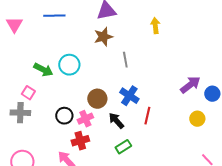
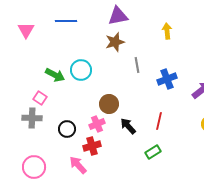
blue cross: (129, 96) -> (167, 79), moved, turned 36
black circle: (64, 116) -> (67, 129), moved
green rectangle: (123, 147) -> (153, 152), moved

